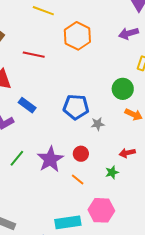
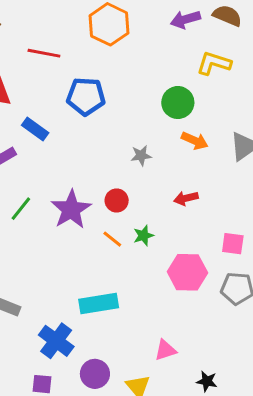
blue pentagon: (76, 107) -> (86, 96), moved
green star: (112, 172) -> (144, 235), moved
pink hexagon: (101, 210) -> (187, 272), moved

